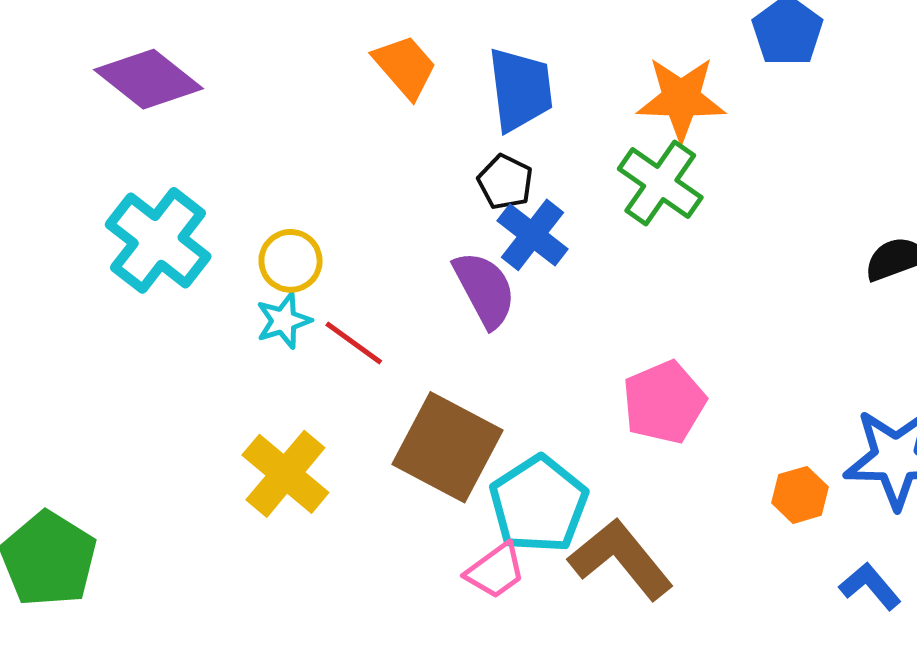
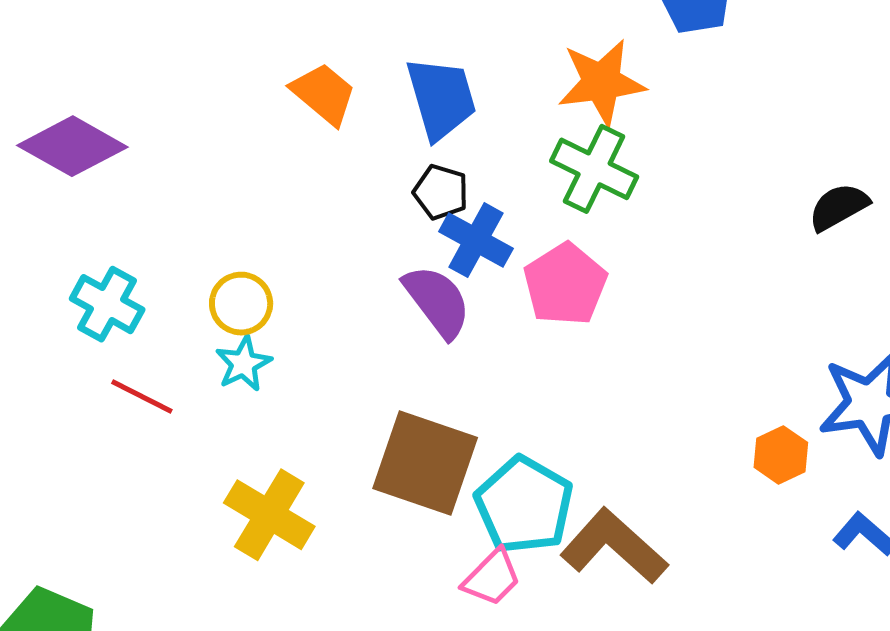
cyan cross: (158, 240) -> (107, 304), size x0.7
red line: (354, 343) -> (142, 397), moved
pink pentagon: (664, 402) -> (565, 284), moved

